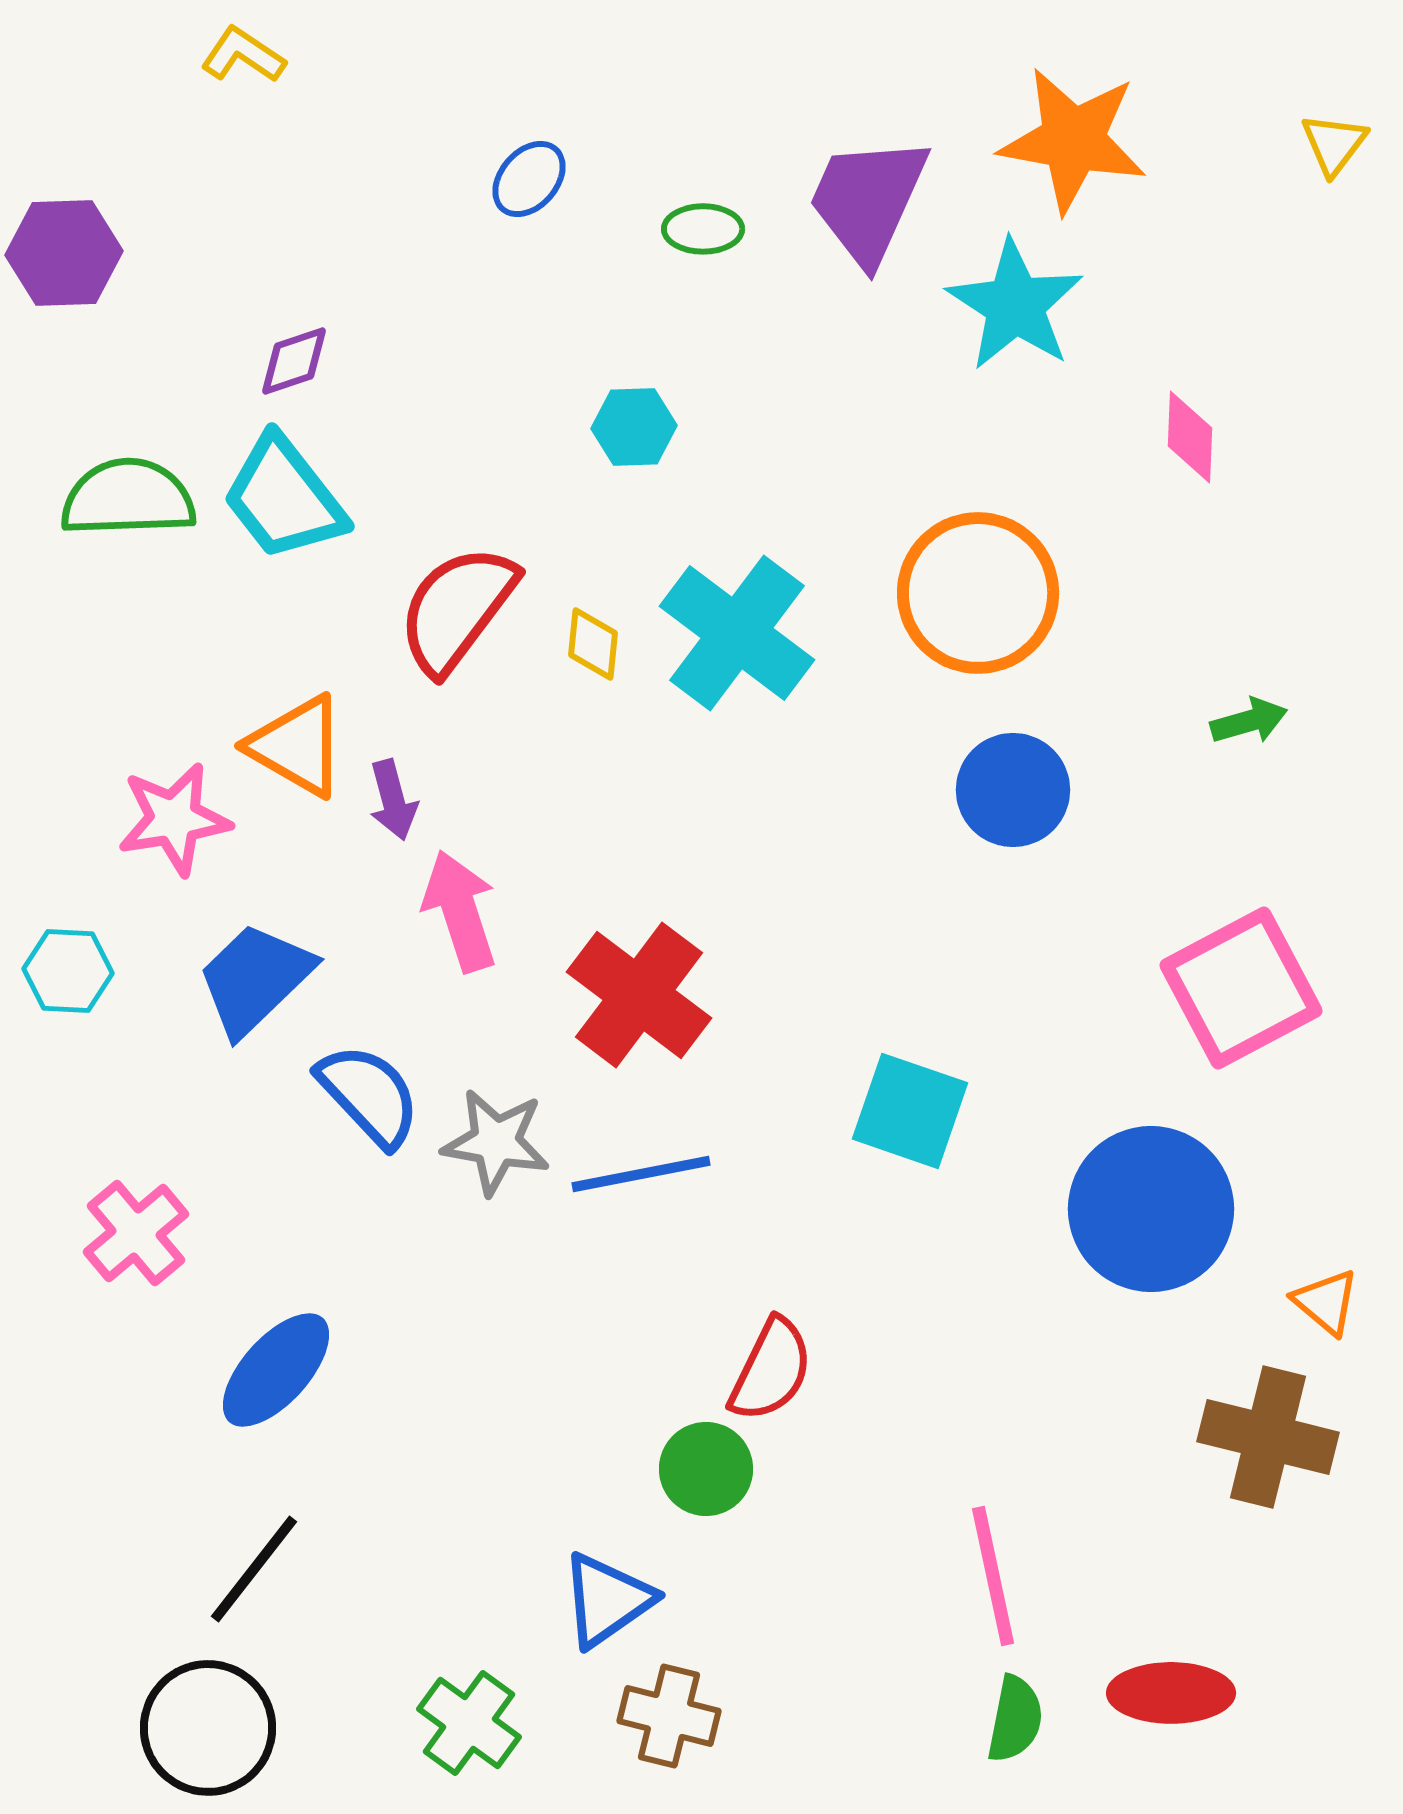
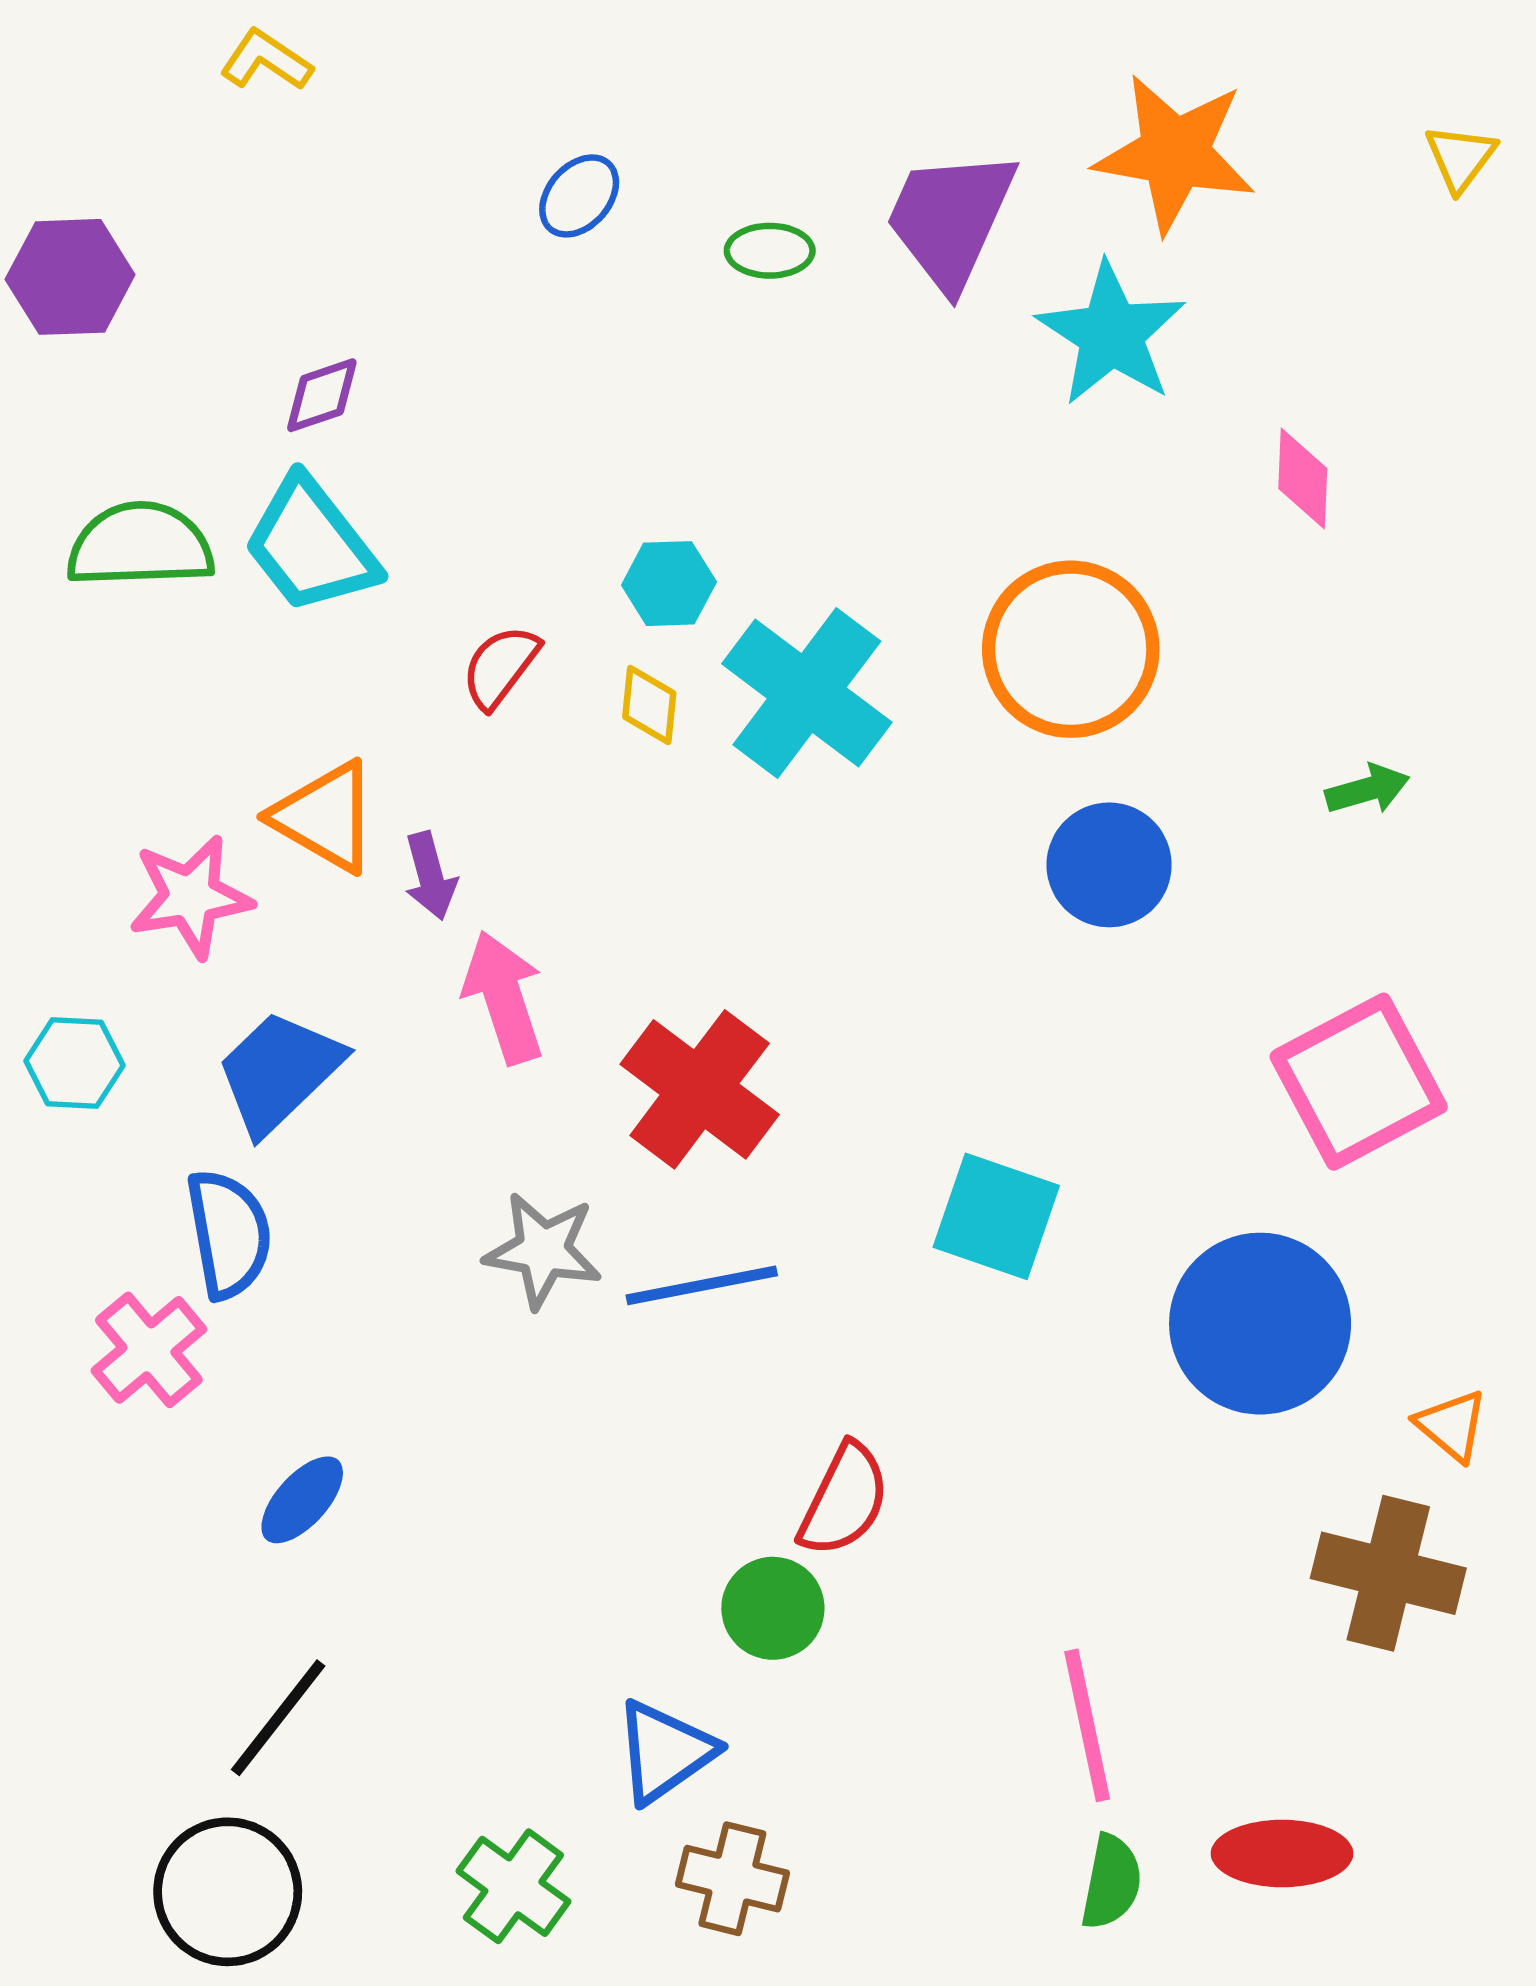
cyan hexagon: (634, 427) -> (669, 584), moved
red semicircle: (457, 609) -> (500, 667), size x0.6
blue semicircle: (369, 1095) -> (229, 1234), moved, turned 33
blue ellipse: (276, 1370) -> (302, 1500), size x0.7

